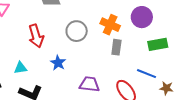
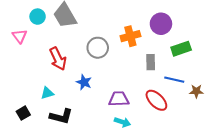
orange cross: (110, 25) -> (130, 36), turned -30
gray rectangle: (116, 47) -> (151, 62), moved

